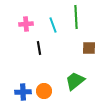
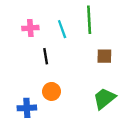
green trapezoid: (75, 81) -> (104, 99), moved
orange circle: (44, 91) -> (52, 91), moved

